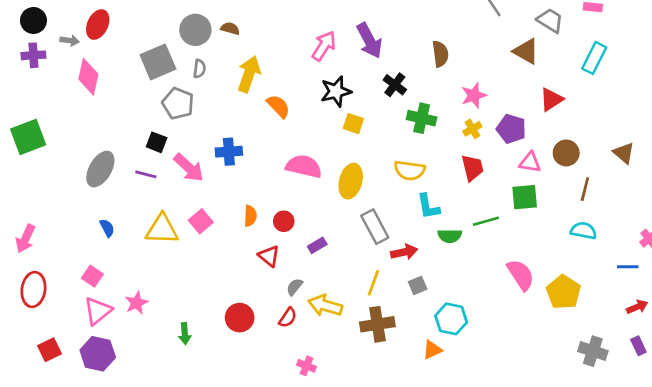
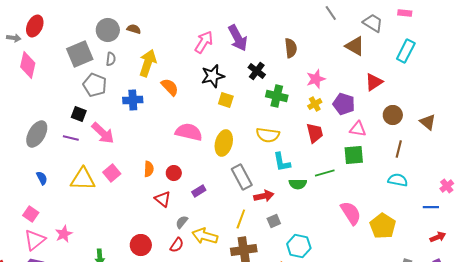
blue cross: (229, 152) -> (133, 100), moved
brown circle: (566, 153) -> (393, 115), moved

